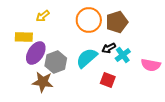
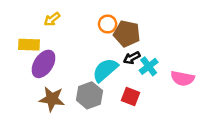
orange circle: (89, 20) -> (108, 24), size x0.6
brown pentagon: (117, 22) -> (127, 34), moved, turned 30
gray hexagon: (56, 62) -> (89, 95), moved

